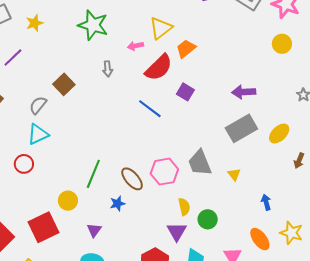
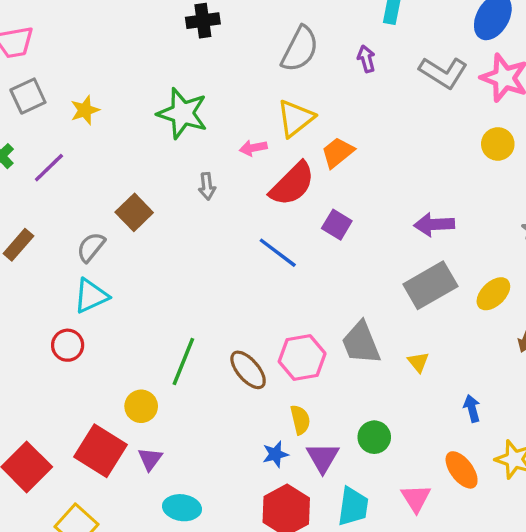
blue star: (117, 204) -> (275, 454), moved
yellow semicircle: (184, 207) -> (300, 420), moved
red square: (44, 227) -> (101, 451), turned -32
purple triangle: (94, 230) -> (150, 459), moved

